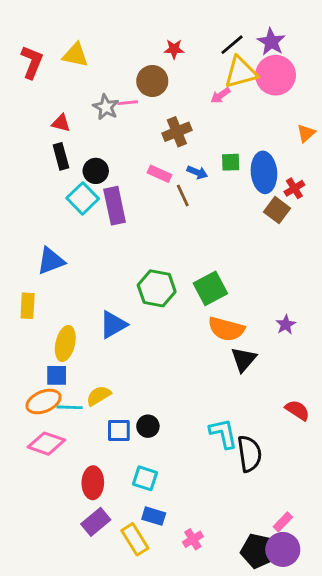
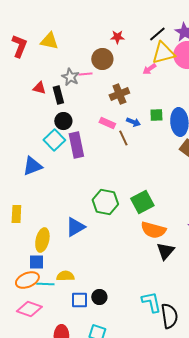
black rectangle: (61, 156) -> (58, 95), moved
blue triangle: (51, 261) -> (32, 166), moved
yellow semicircle: (99, 396) -> (65, 276), turned 30

